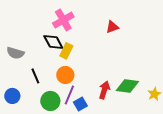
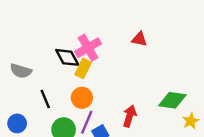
pink cross: (63, 20) -> (88, 48), moved
red triangle: (112, 27) -> (139, 39), turned 32
green diamond: (127, 86) -> (172, 100), moved

